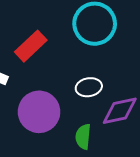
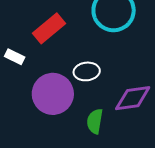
white ellipse: (89, 87) -> (87, 71), moved

